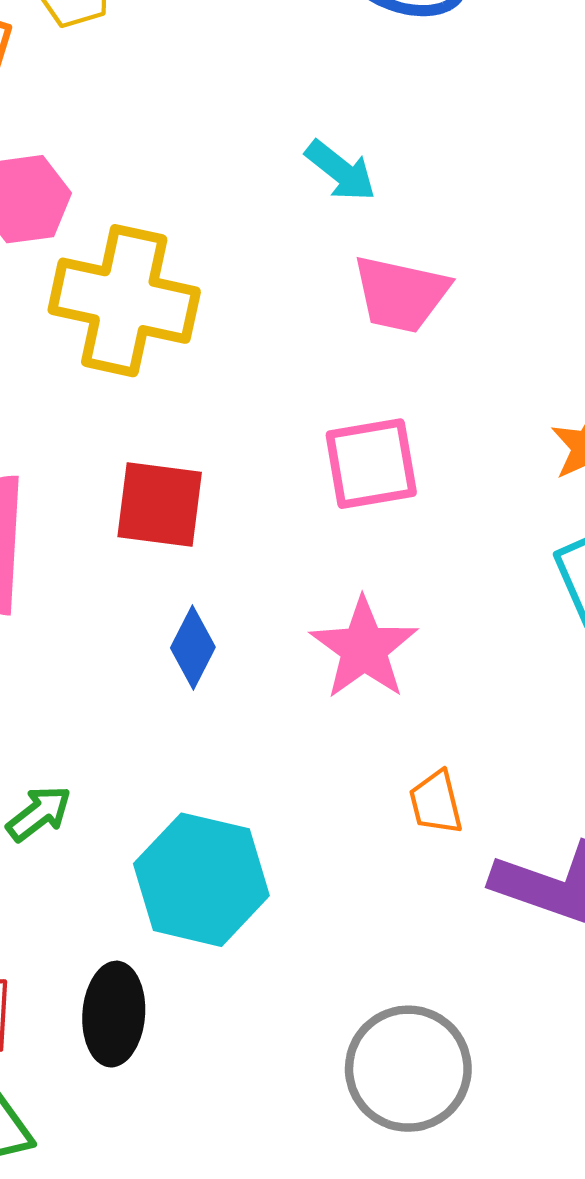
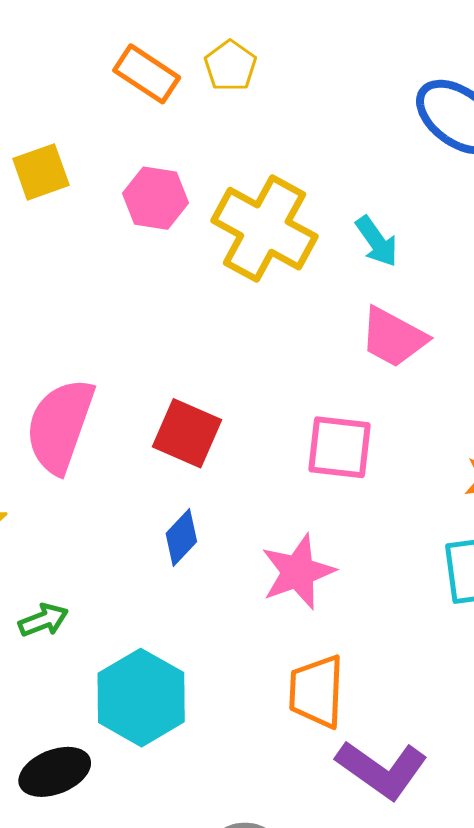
yellow cross: (124, 301) -> (264, 229), moved
orange trapezoid: (436, 802) -> (316, 691), size x1.6
black ellipse: (114, 1014) -> (55, 772), turned 48

